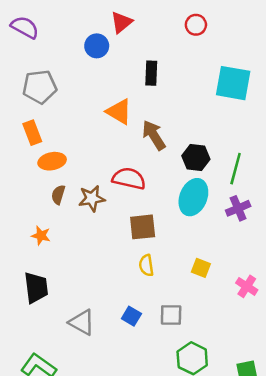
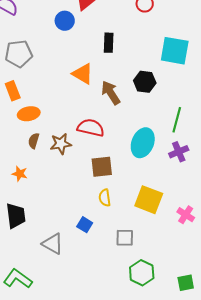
black hexagon: (196, 157) -> (145, 82), moved
yellow square: (201, 268) -> (149, 200), size x1.8
blue square: (131, 316) -> (85, 225), moved

